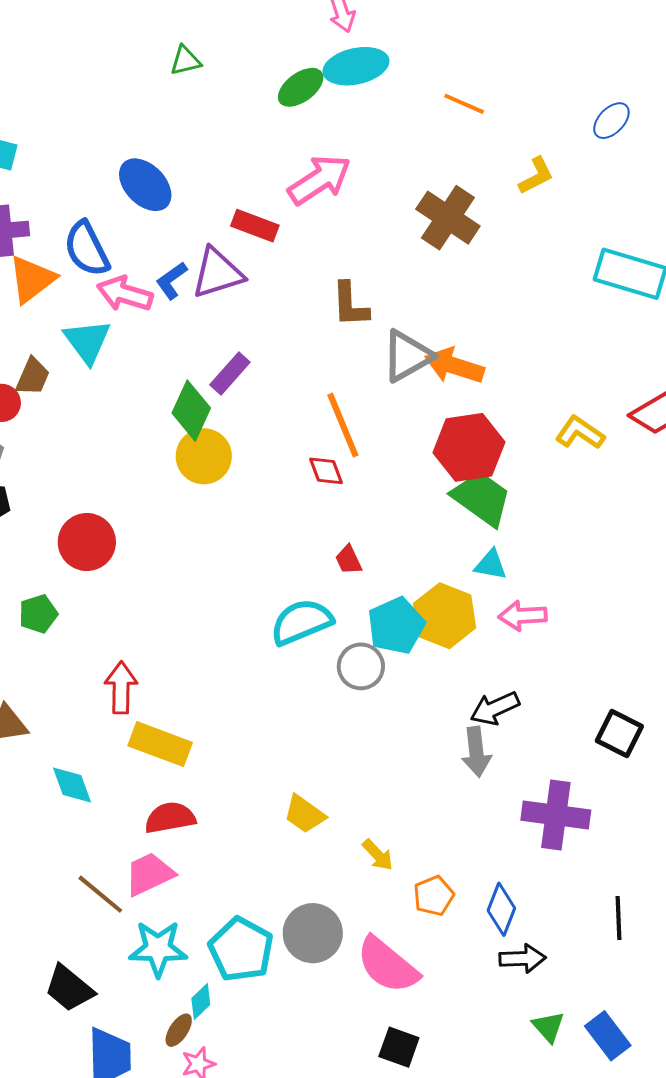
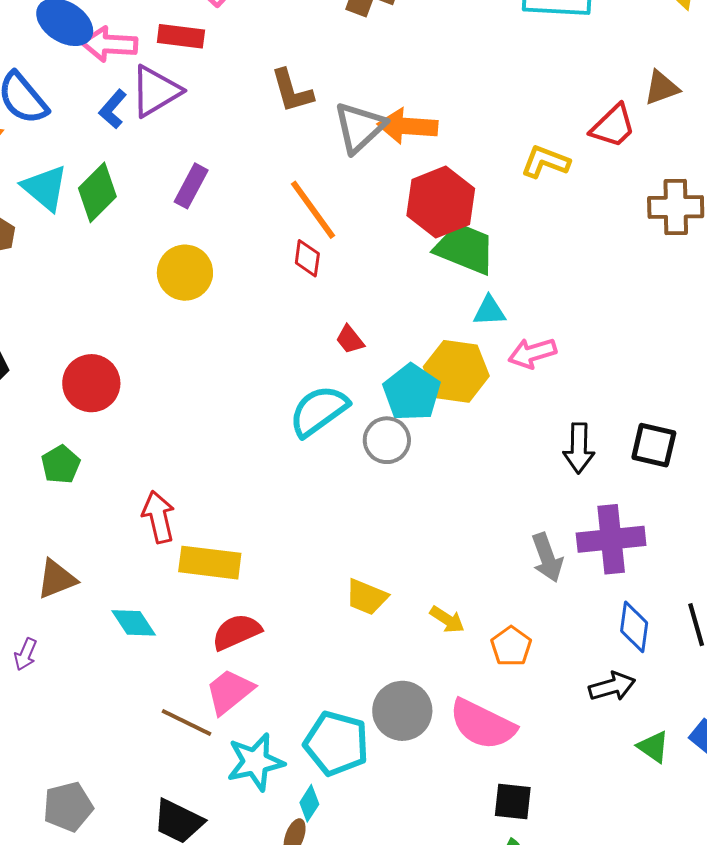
pink arrow: (125, 294) -> (109, 44), moved
green diamond: (191, 411) -> (97, 192), moved, turned 34
red diamond: (326, 471) -> (307, 258), turned 42
black arrow: (495, 708) -> (579, 448), moved, turned -51
gray arrow: (476, 752) -> (547, 558), moved
blue diamond: (501, 909) -> (634, 627), moved

